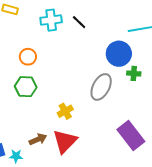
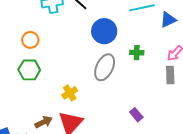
blue circle: (119, 54) -> (104, 31), moved
purple rectangle: (131, 136) -> (136, 115), size x0.5

